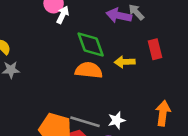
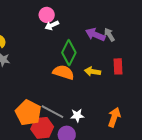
white arrow: (63, 15) -> (52, 25), turned -152
green diamond: (91, 45) -> (69, 53), turned 35

